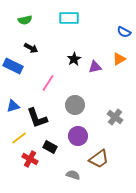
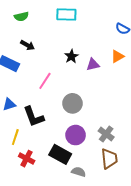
gray cross: (115, 117) -> (106, 134), moved
yellow line: (19, 138) -> (15, 137), turned -35
black rectangle: (50, 147) -> (60, 154), moved, size x1.5
brown trapezoid: (99, 159) -> (109, 159), moved, turned -60
gray semicircle: (73, 175) -> (79, 172), moved

